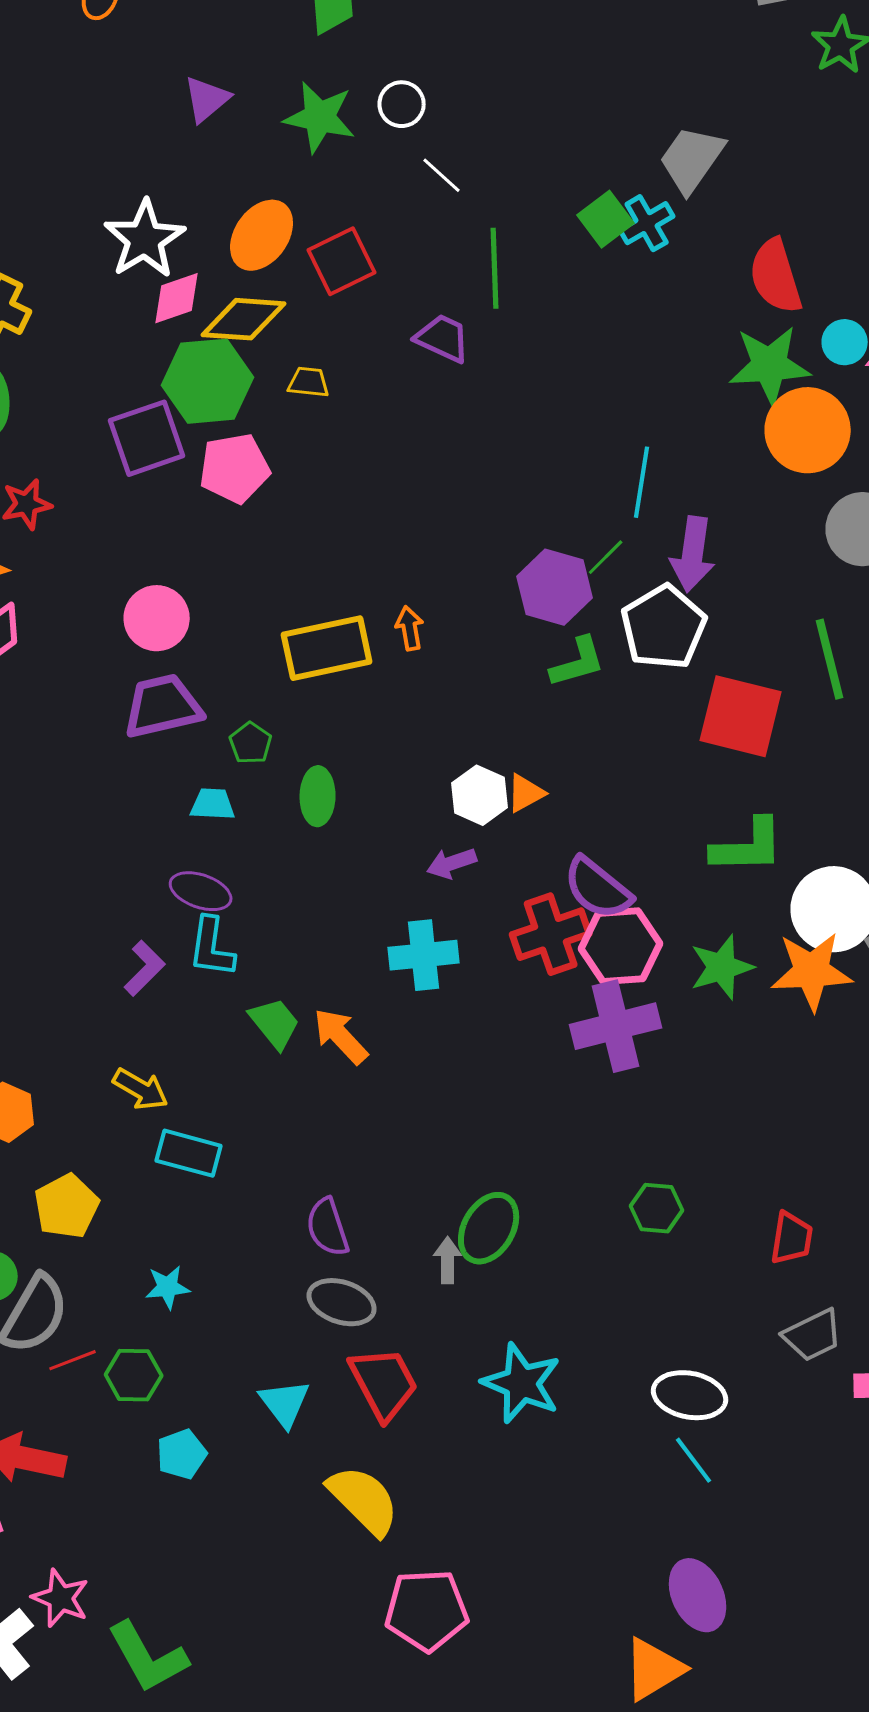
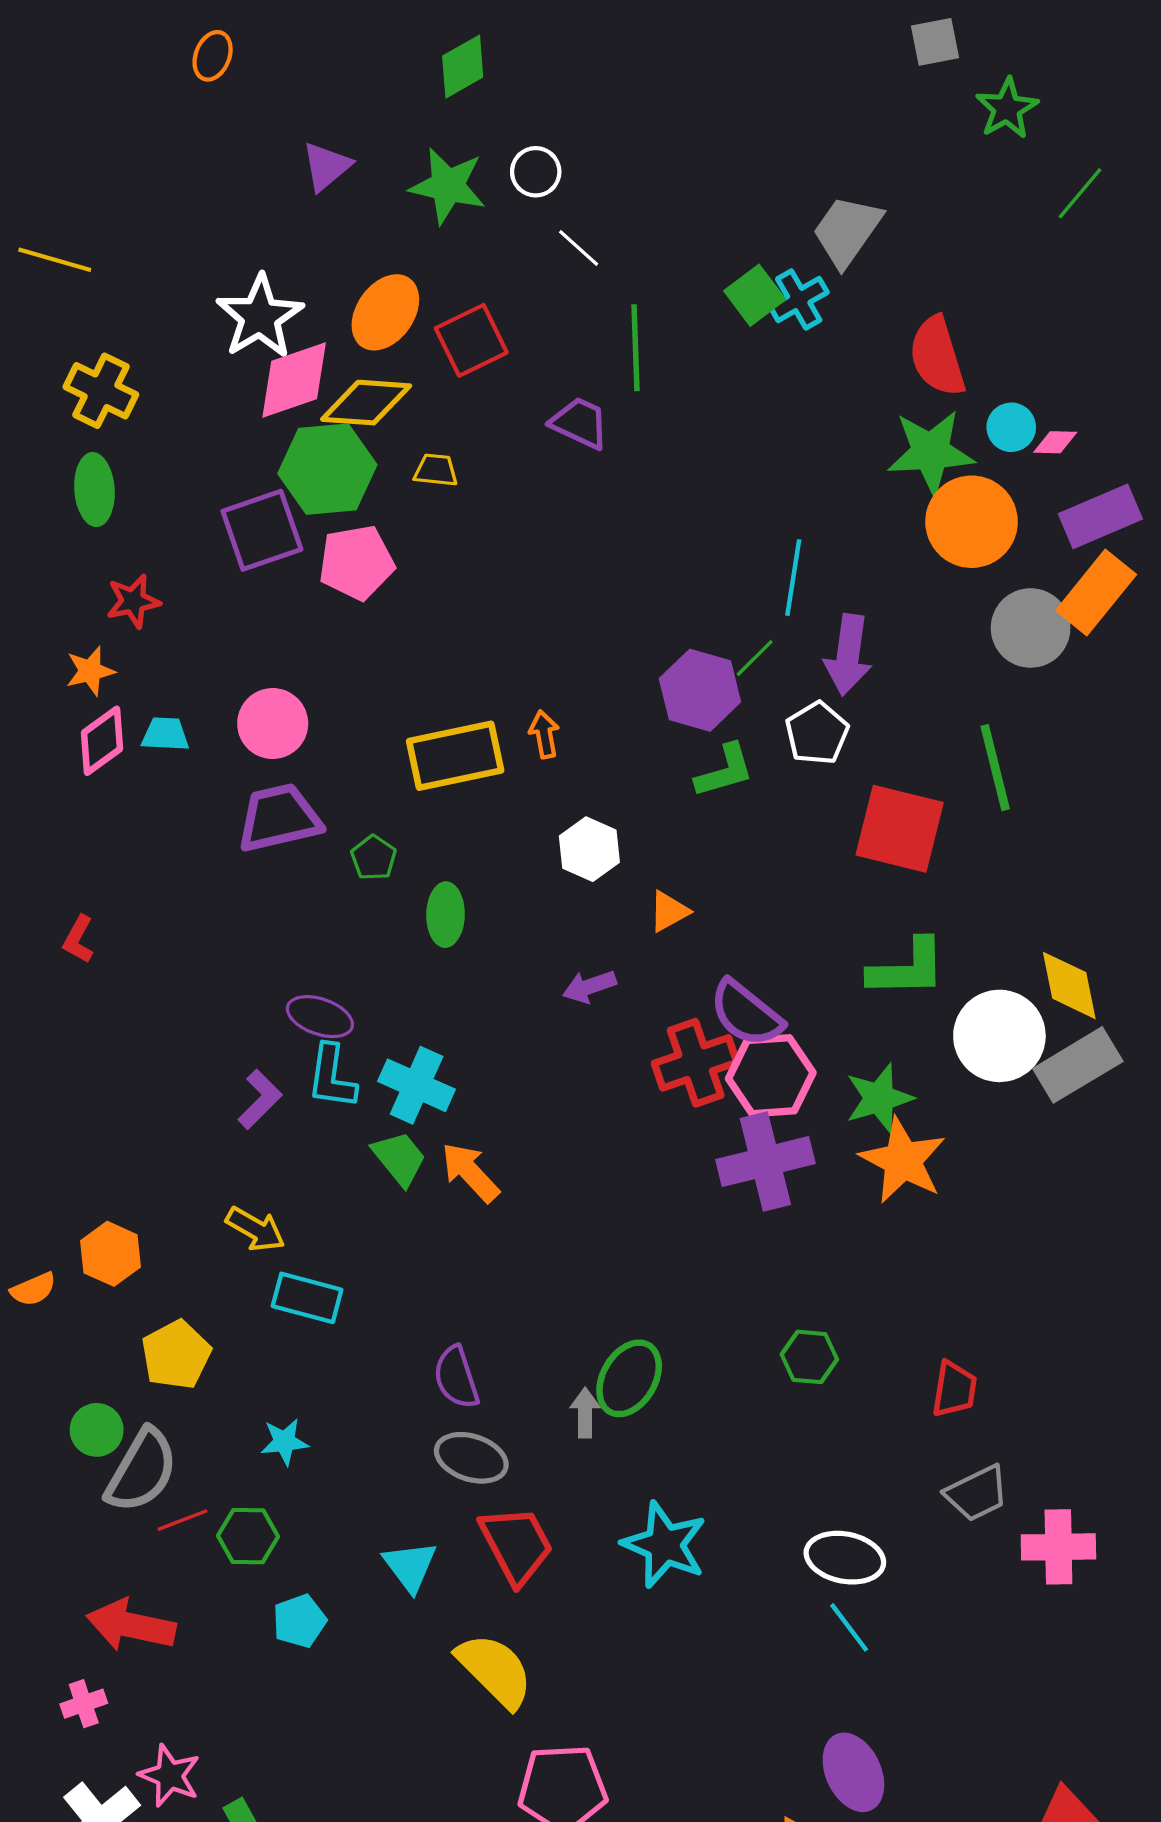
pink diamond: (177, 298) -> (294, 380), size x1.4
white pentagon: (664, 627) -> (817, 733), size x0.7
white hexagon: (480, 795) -> (589, 849), moved
cyan trapezoid: (213, 804) -> (165, 734), moved
cyan cross: (424, 955) -> (417, 1085), moved, turned 30
orange star: (812, 971) -> (903, 1160), moved, turned 30

